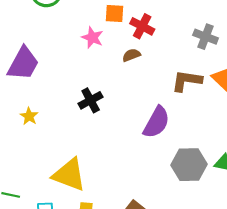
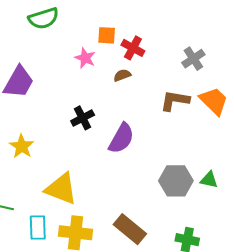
gray cross: (206, 37) -> (193, 59), turned 35
yellow star: (29, 116) -> (22, 146), moved, size x1.4
purple semicircle: (156, 122) -> (121, 138), moved

